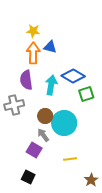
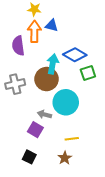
purple semicircle: (26, 80) -> (18, 46), moved
brown circle: (45, 116) -> (47, 79), moved, size x1.5
gray arrow: (43, 135) -> (44, 114), turned -40
brown star: (91, 180) -> (65, 158), moved

